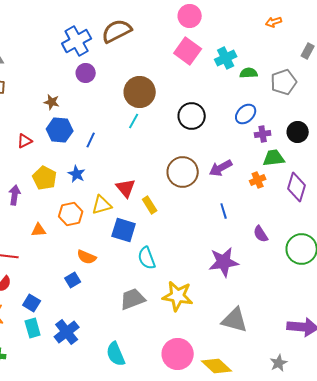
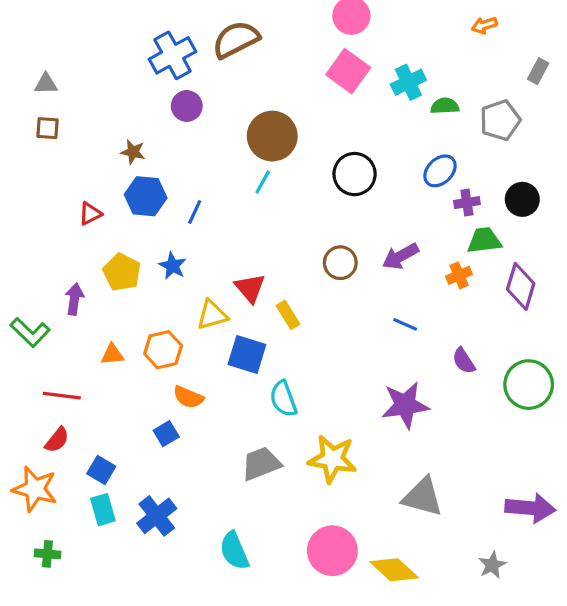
brown circle: (183, 172) -> (340, 263), size x0.7
blue line: (224, 211) -> (405, 324), turned -49
orange hexagon: (71, 214) -> (163, 350), moved

